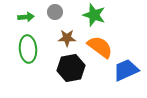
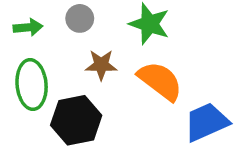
black hexagon: (71, 68) -> (76, 120), moved

